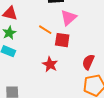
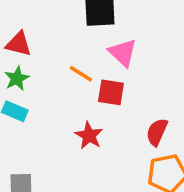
pink triangle: (69, 18) -> (123, 53), turned -36

